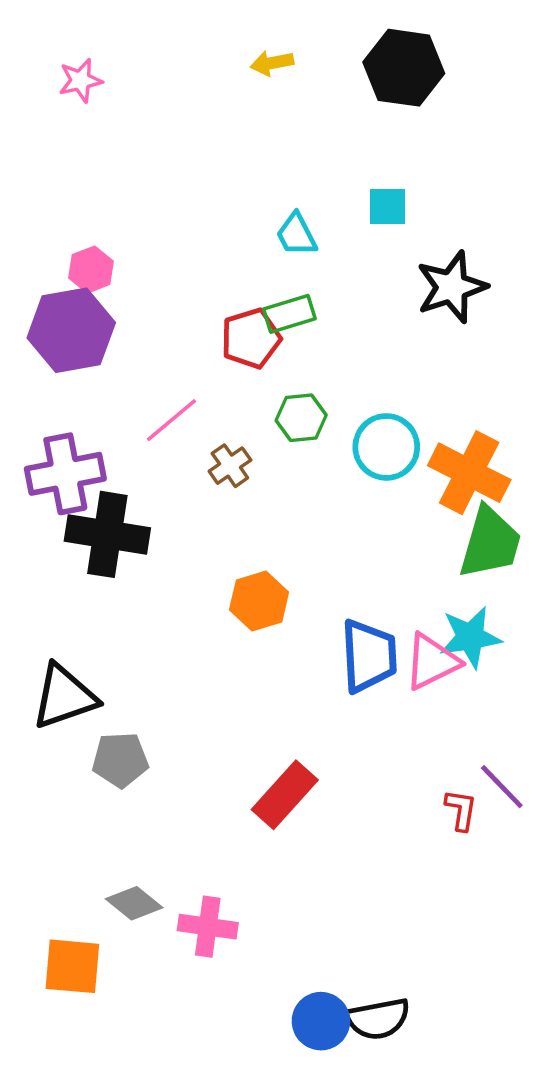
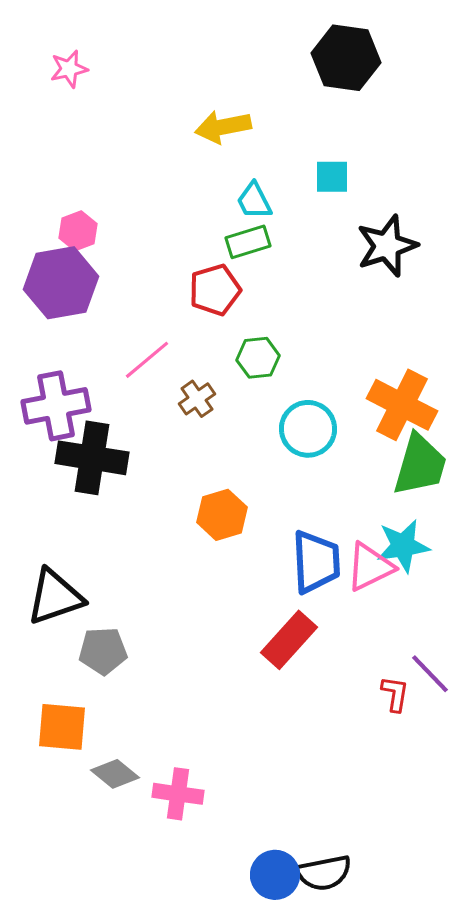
yellow arrow: (272, 63) -> (223, 127), moved, size x1.5
green rectangle: (289, 314) -> (248, 242), moved
cyan circle: (386, 447) -> (308, 429), moved
red rectangle: (285, 795) -> (289, 640), moved
orange square: (72, 966) -> (62, 727), moved

